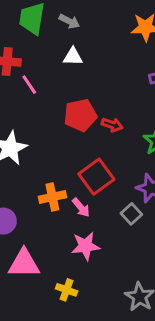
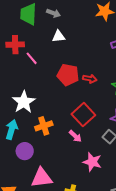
red pentagon: (80, 115) -> (68, 75), turned 30
orange cross: (52, 197) -> (44, 126), moved
pink star: (86, 246) -> (92, 162), moved, turned 30

